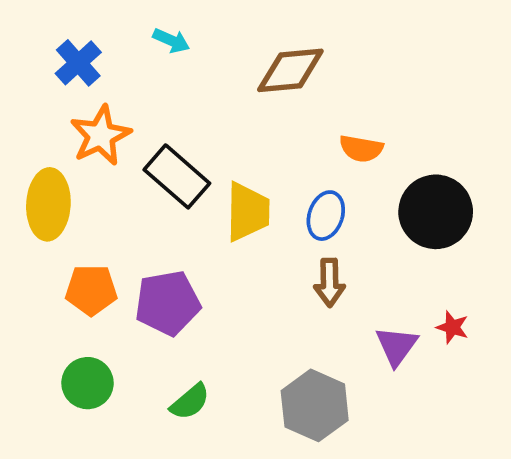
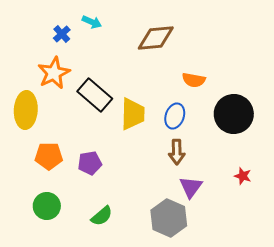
blue cross: (78, 63) -> (62, 34), moved, size x0.7
purple pentagon: (168, 303) -> (90, 163), size x0.7
purple triangle: (397, 346) -> (191, 187), moved

